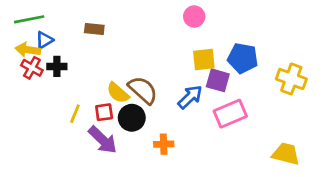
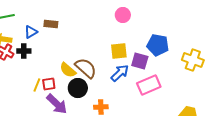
blue triangle: (44, 40) -> (31, 32), moved
yellow square: (204, 60) -> (119, 51), moved
red square: (104, 112) -> (49, 84), moved

